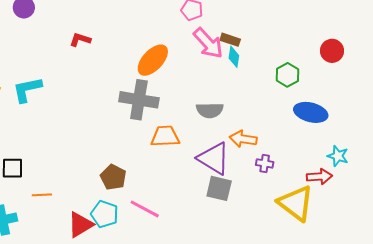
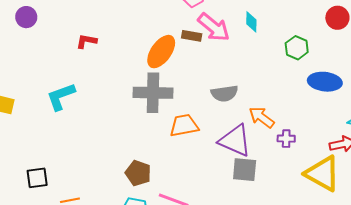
brown rectangle: (230, 40) -> (192, 36), moved
cyan diamond: (234, 57) -> (251, 22), moved
cyan L-shape: (27, 89) -> (61, 97), moved
orange arrow: (243, 139) -> (262, 117), turned 36

